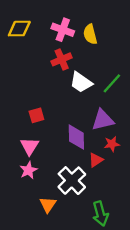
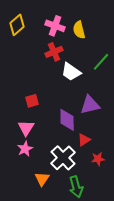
yellow diamond: (19, 29) -> (17, 25), turned -40
green line: (112, 83) -> (101, 62), moved
red star: (112, 144) -> (98, 159), moved
green arrow: (100, 214) -> (76, 187), moved

